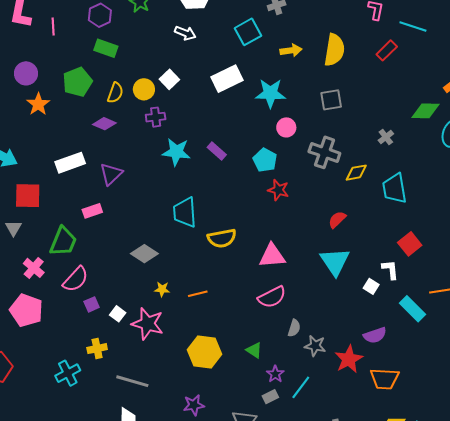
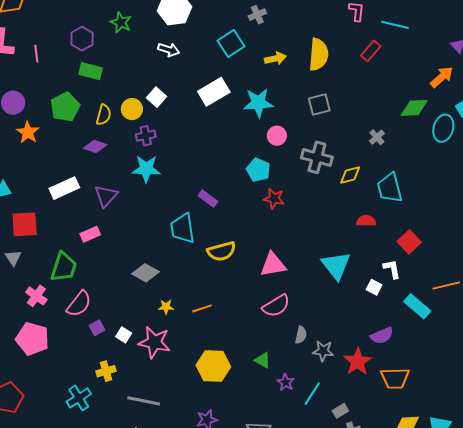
purple rectangle: (217, 151) -> (208, 199), moved
cyan star: (176, 152) -> (146, 169), moved
red semicircle: (337, 220) -> (366, 221), moved, turned 48
gray rectangle: (270, 397) -> (340, 411), moved

